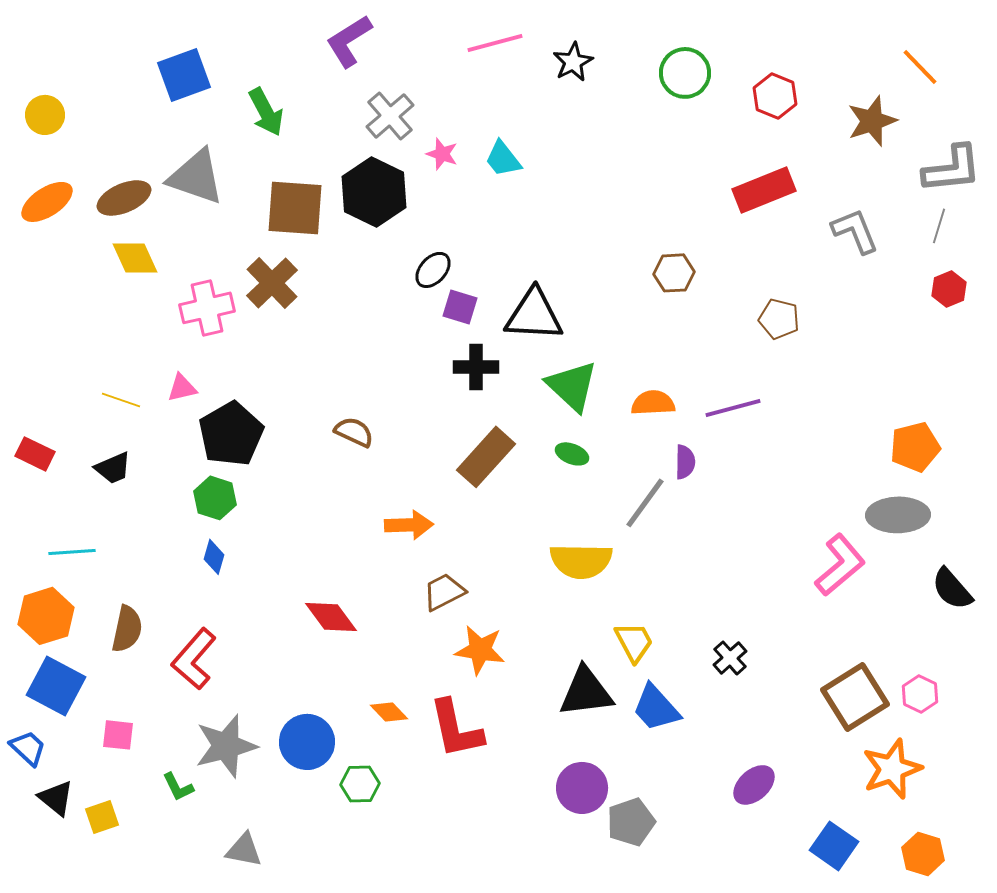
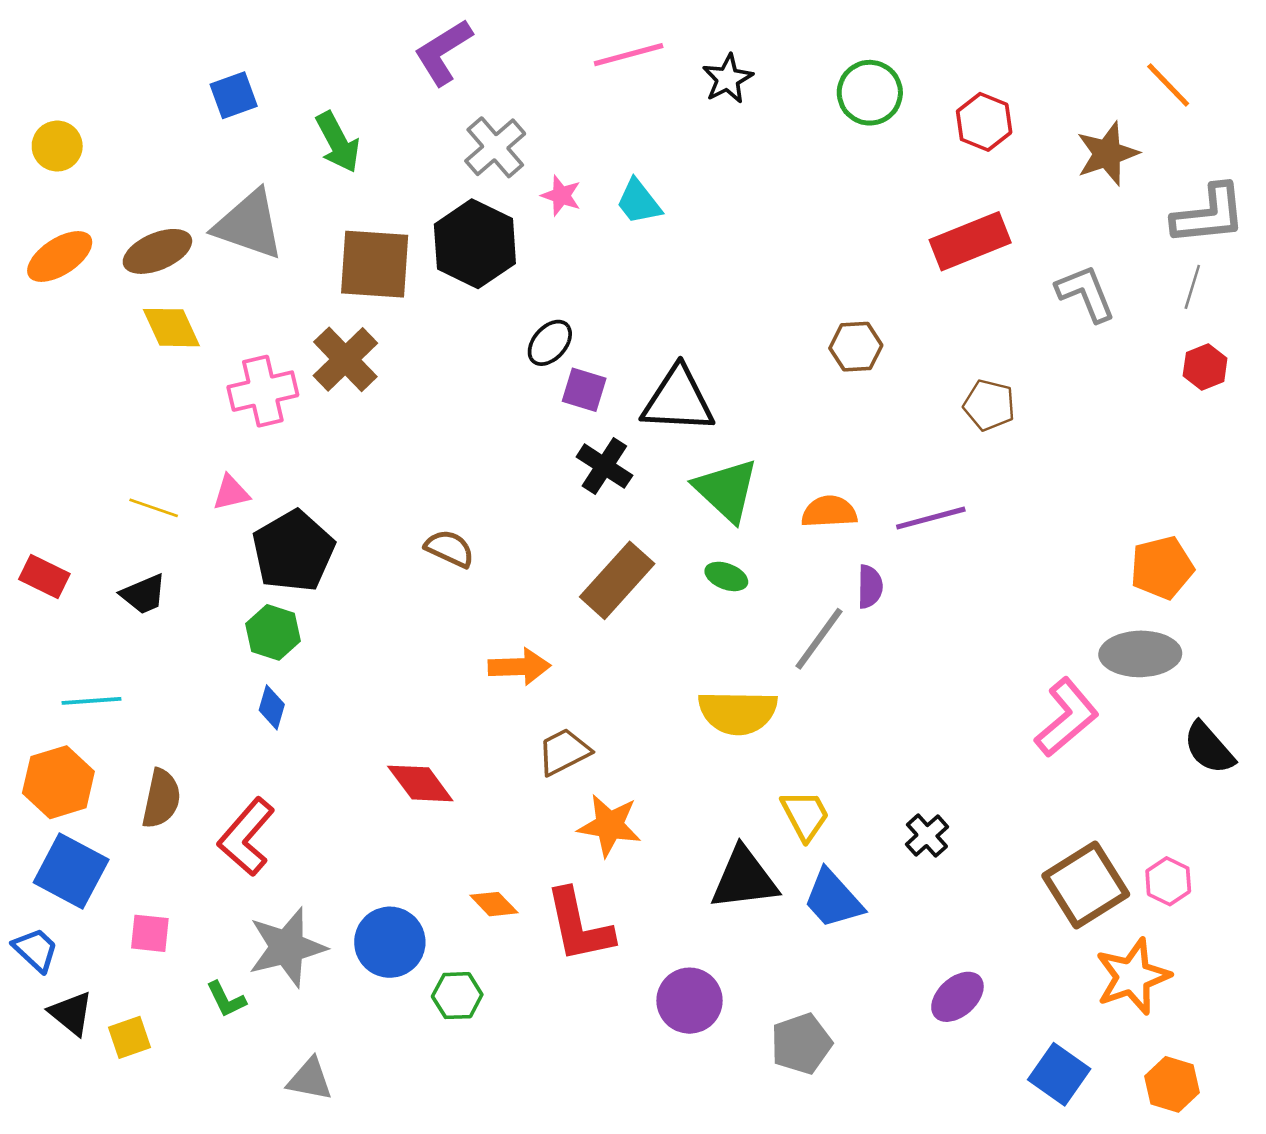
blue square: (184, 75) -> (234, 95), size x0.7
black cross: (476, 367) -> (604, 466), turned 33
purple circle: (582, 788) -> (690, 1001), moved

